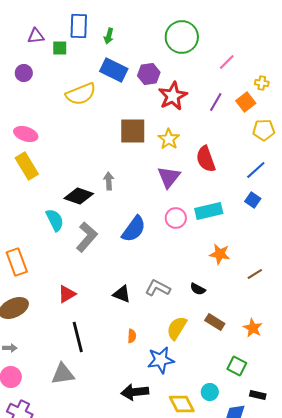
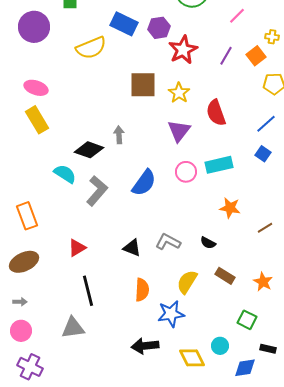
purple circle: (24, 73) -> (34, 27), size x1.8
cyan semicircle: (55, 220) -> (65, 174), turned -30
orange semicircle: (132, 336) -> (142, 290), size x1.6

